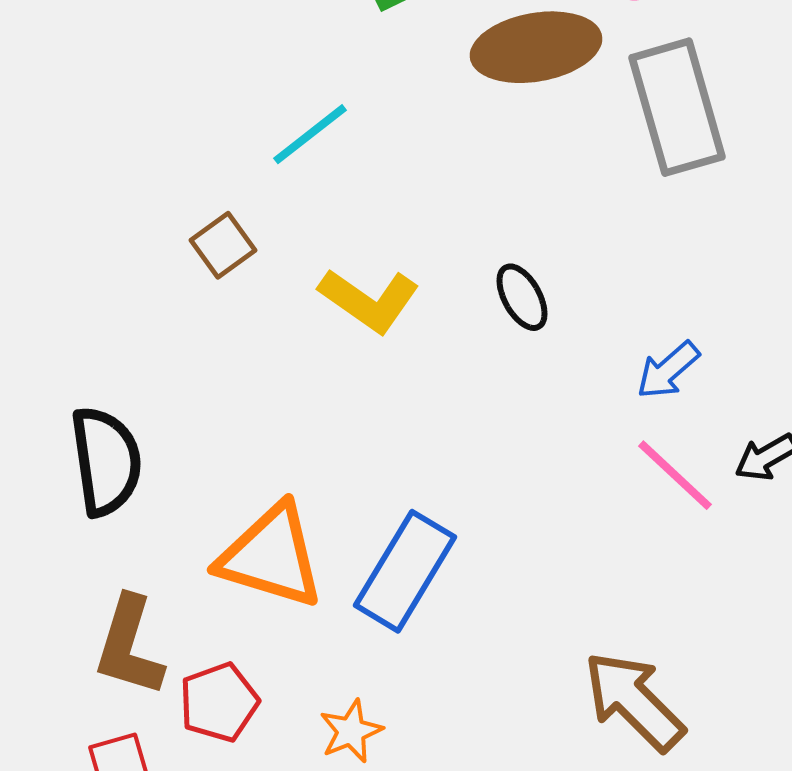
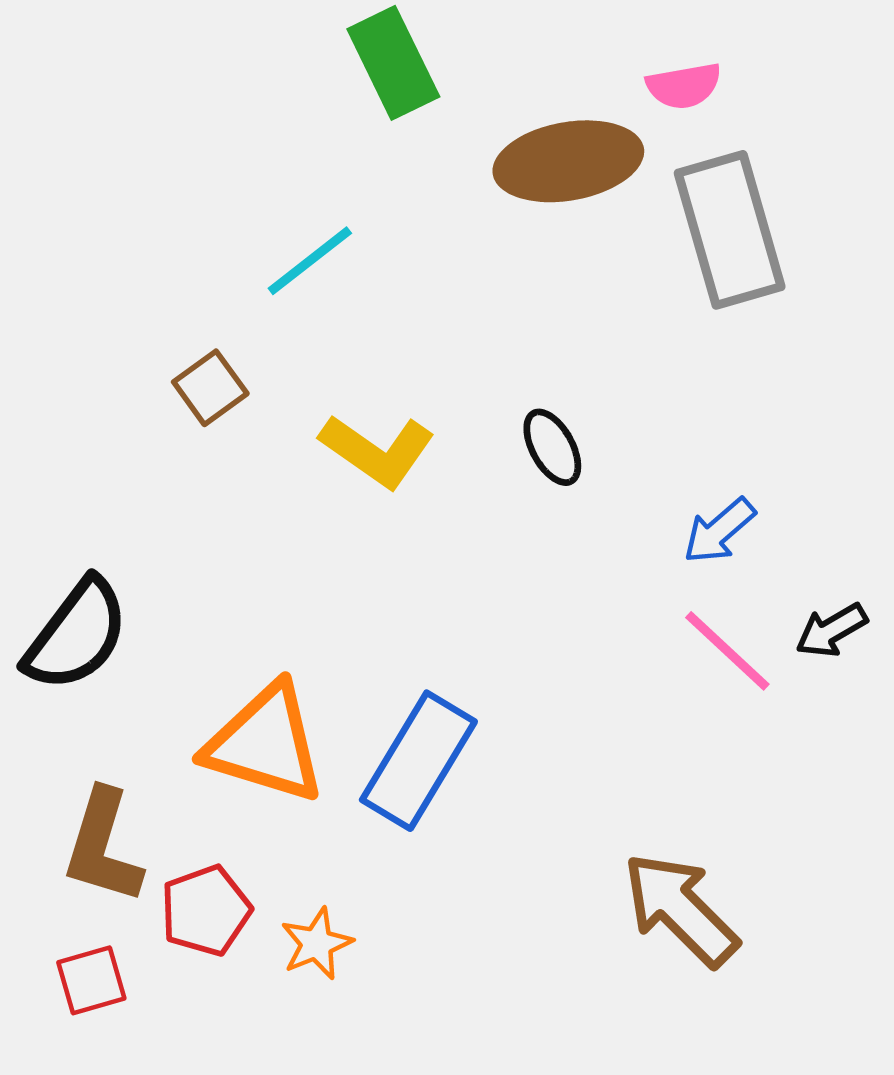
black semicircle: (106, 461) -> (76, 635), turned 45
orange star: (351, 731) -> (317, 944), moved

